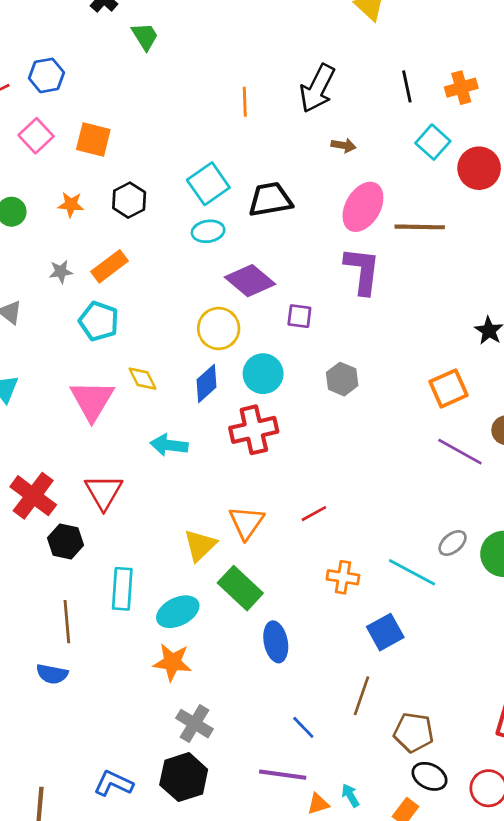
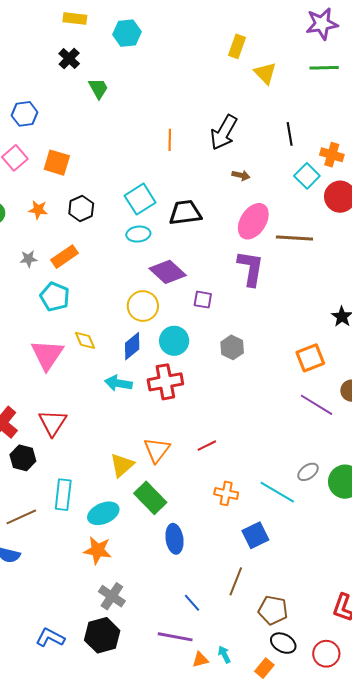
orange cross: (461, 88) -> (332, 155), moved, turned 30
cyan arrow: (169, 445) -> (118, 383), moved
brown line: (67, 622) -> (21, 517), turned 68

